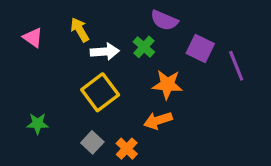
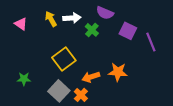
white arrow: (105, 52) -> (72, 18), moved
orange star: (167, 84) -> (118, 72), moved
orange arrow: (158, 120) -> (91, 77), moved
gray square: (92, 142) -> (59, 91), size x1.5

